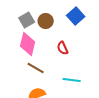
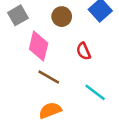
gray square: (27, 20) -> (18, 15), moved
cyan line: (72, 80) -> (95, 92), turned 30

